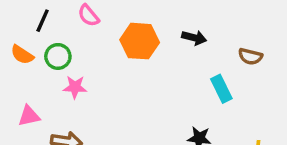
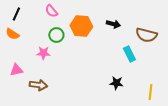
black line: (43, 21) -> (16, 14), moved
green circle: (58, 56) -> (56, 35), moved
brown semicircle: (250, 56) -> (146, 35), size x1.5

